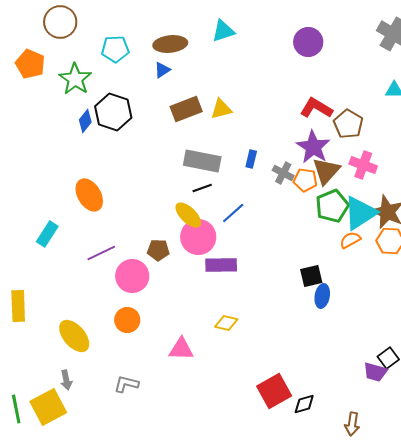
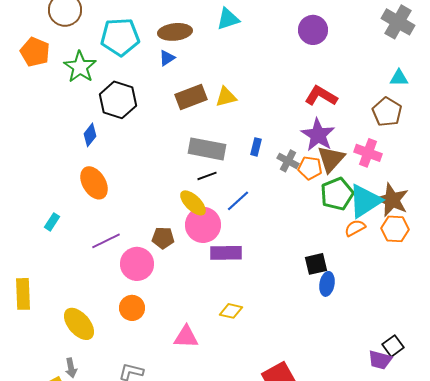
cyan pentagon: (115, 49) -> (120, 37), size x1.4
blue diamond: (85, 121) -> (90, 135), moved
brown pentagon: (348, 124) -> (387, 112), moved
cyan rectangle: (47, 234) -> (52, 222), size x0.7

